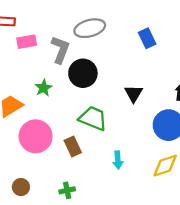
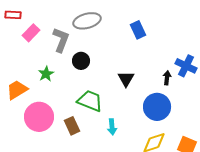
pink rectangle: (27, 42) -> (31, 33), turned -36
black circle: (83, 73) -> (81, 61), size x0.7
cyan arrow: (118, 160) -> (112, 127), moved

